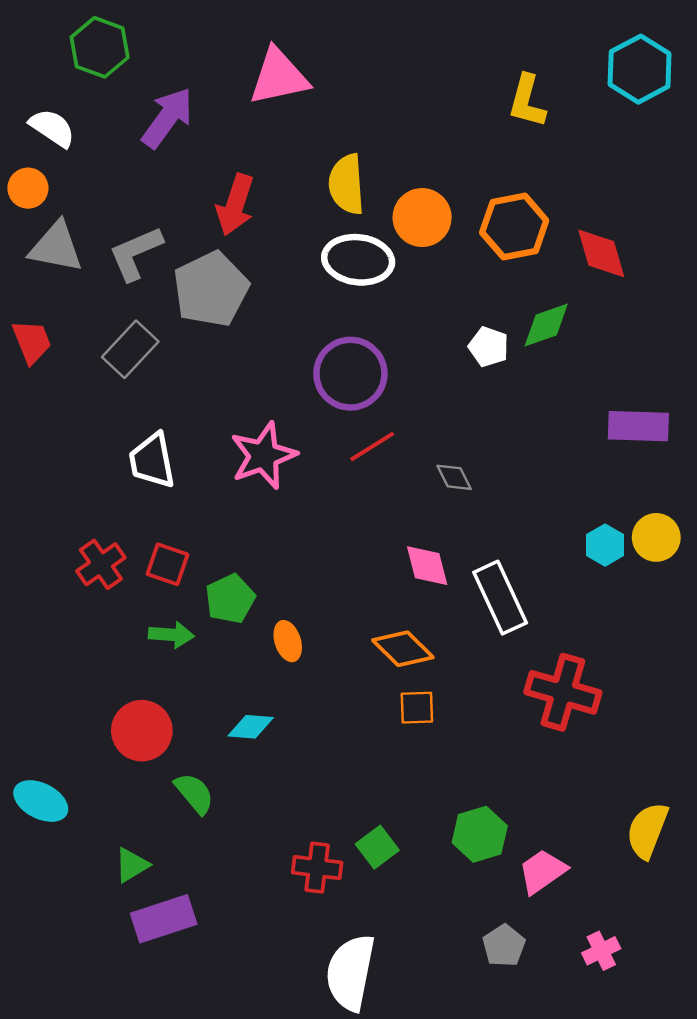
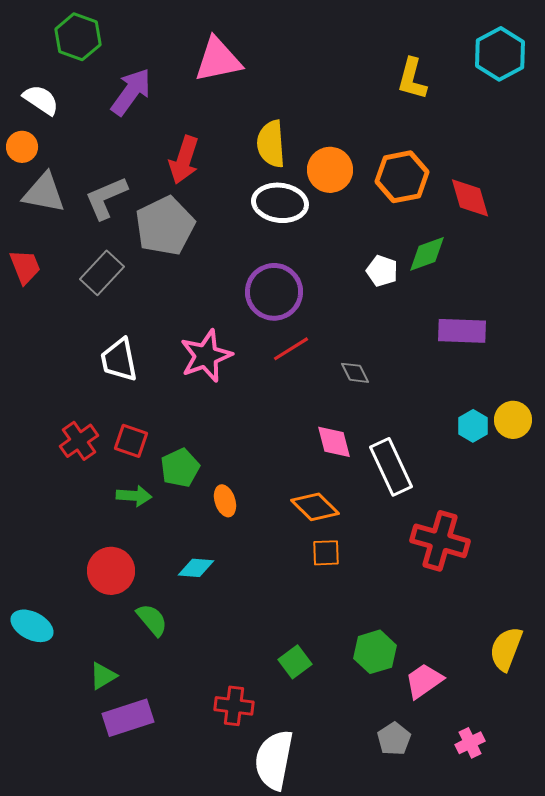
purple rectangle: (638, 426) -> (462, 331), moved
red cross: (317, 868) -> (234, 706), moved

